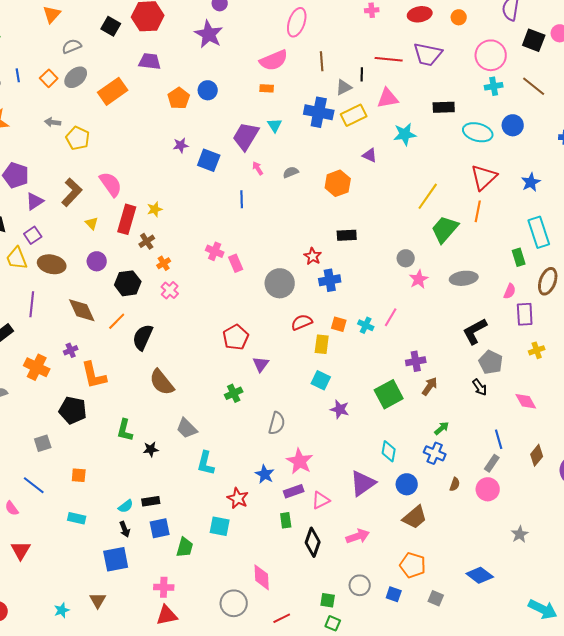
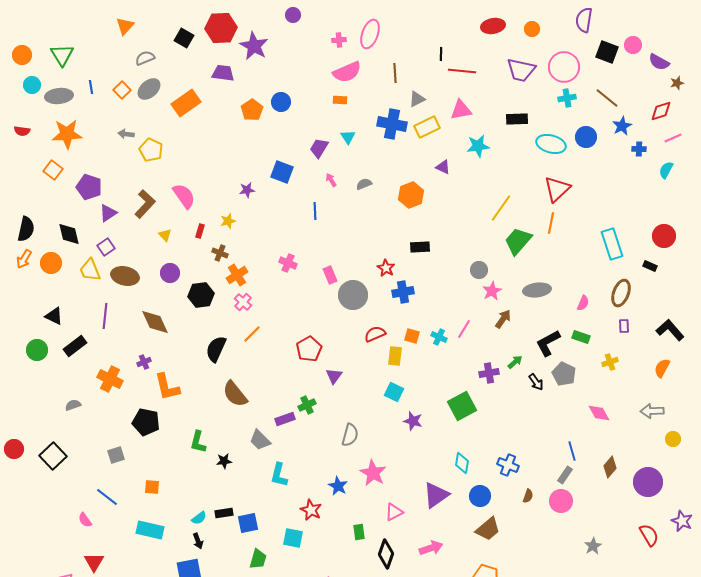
pink cross: (372, 10) -> (339, 40), moved
purple star: (209, 34) -> (254, 46), moved
purple trapezoid: (428, 54) -> (521, 70), moved
black line: (362, 74) -> (441, 54), moved
purple trapezoid: (246, 136) -> (319, 148), size x0.7
purple star: (181, 145) -> (247, 190), moved
blue star: (531, 182) -> (622, 126), moved
red rectangle: (127, 219) -> (200, 231), size x0.5
brown cross: (147, 241) -> (220, 253), turned -35
green rectangle: (519, 257) -> (581, 337), moved, turned -54
orange cross: (164, 263) -> (237, 275), size x1.5
pink rectangle: (236, 263) -> (330, 275), moved
purple rectangle: (525, 314) -> (624, 326), moved, size x0.6
orange line: (117, 321) -> (252, 334), moved
brown arrow: (430, 386) -> (503, 319), moved
black arrow: (480, 387) -> (536, 382), moved
green arrow: (442, 428) -> (515, 362), moved
purple rectangle: (294, 491) -> (285, 419), moved
cyan rectangle: (77, 518) -> (150, 530), size x1.5
blue square: (160, 528) -> (248, 523), moved

